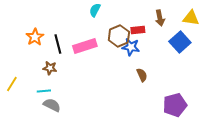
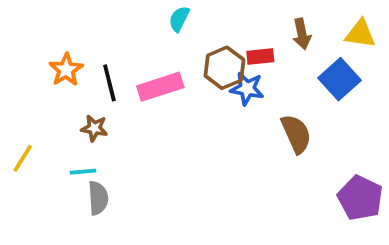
brown semicircle: (142, 75) -> (296, 134), moved, size x1.5
gray semicircle: (52, 105) -> (98, 198), turned 60
purple pentagon: (175, 105) -> (360, 198), moved, turned -30

